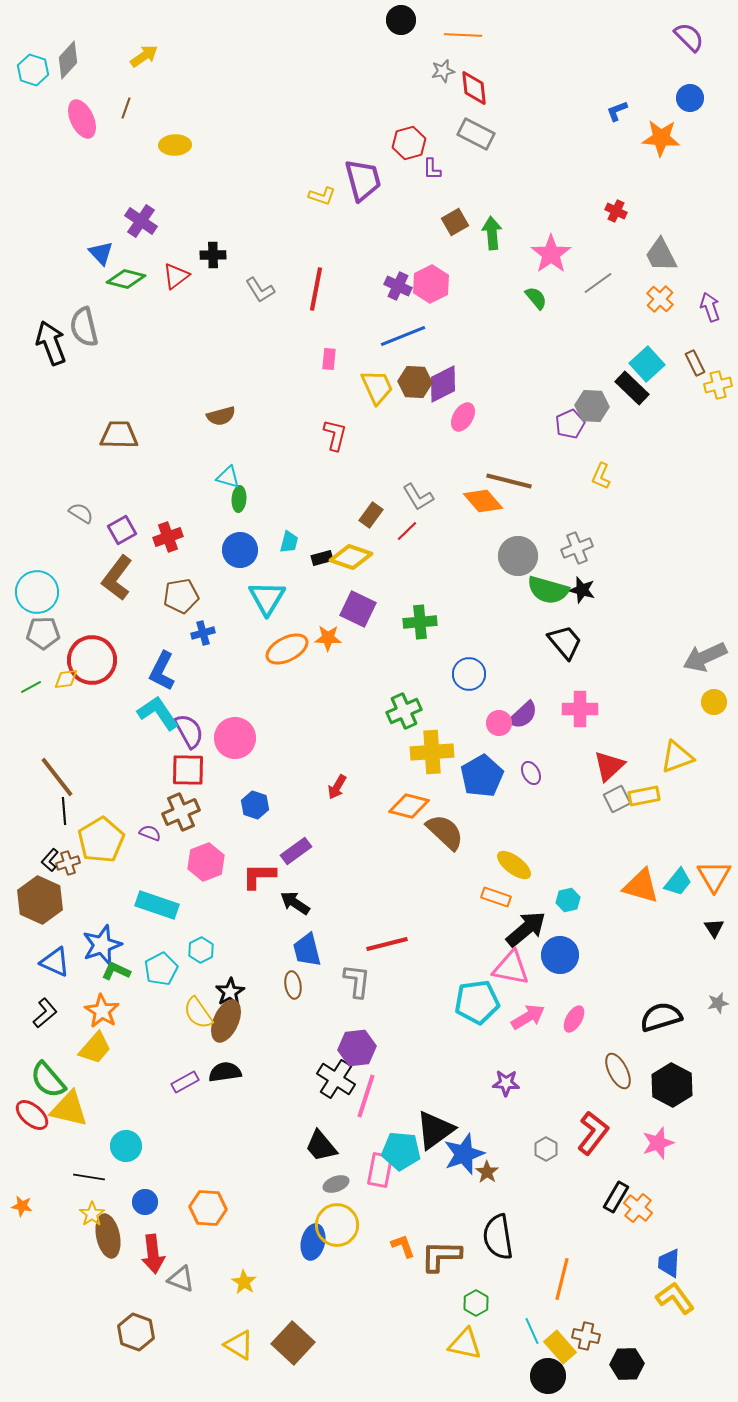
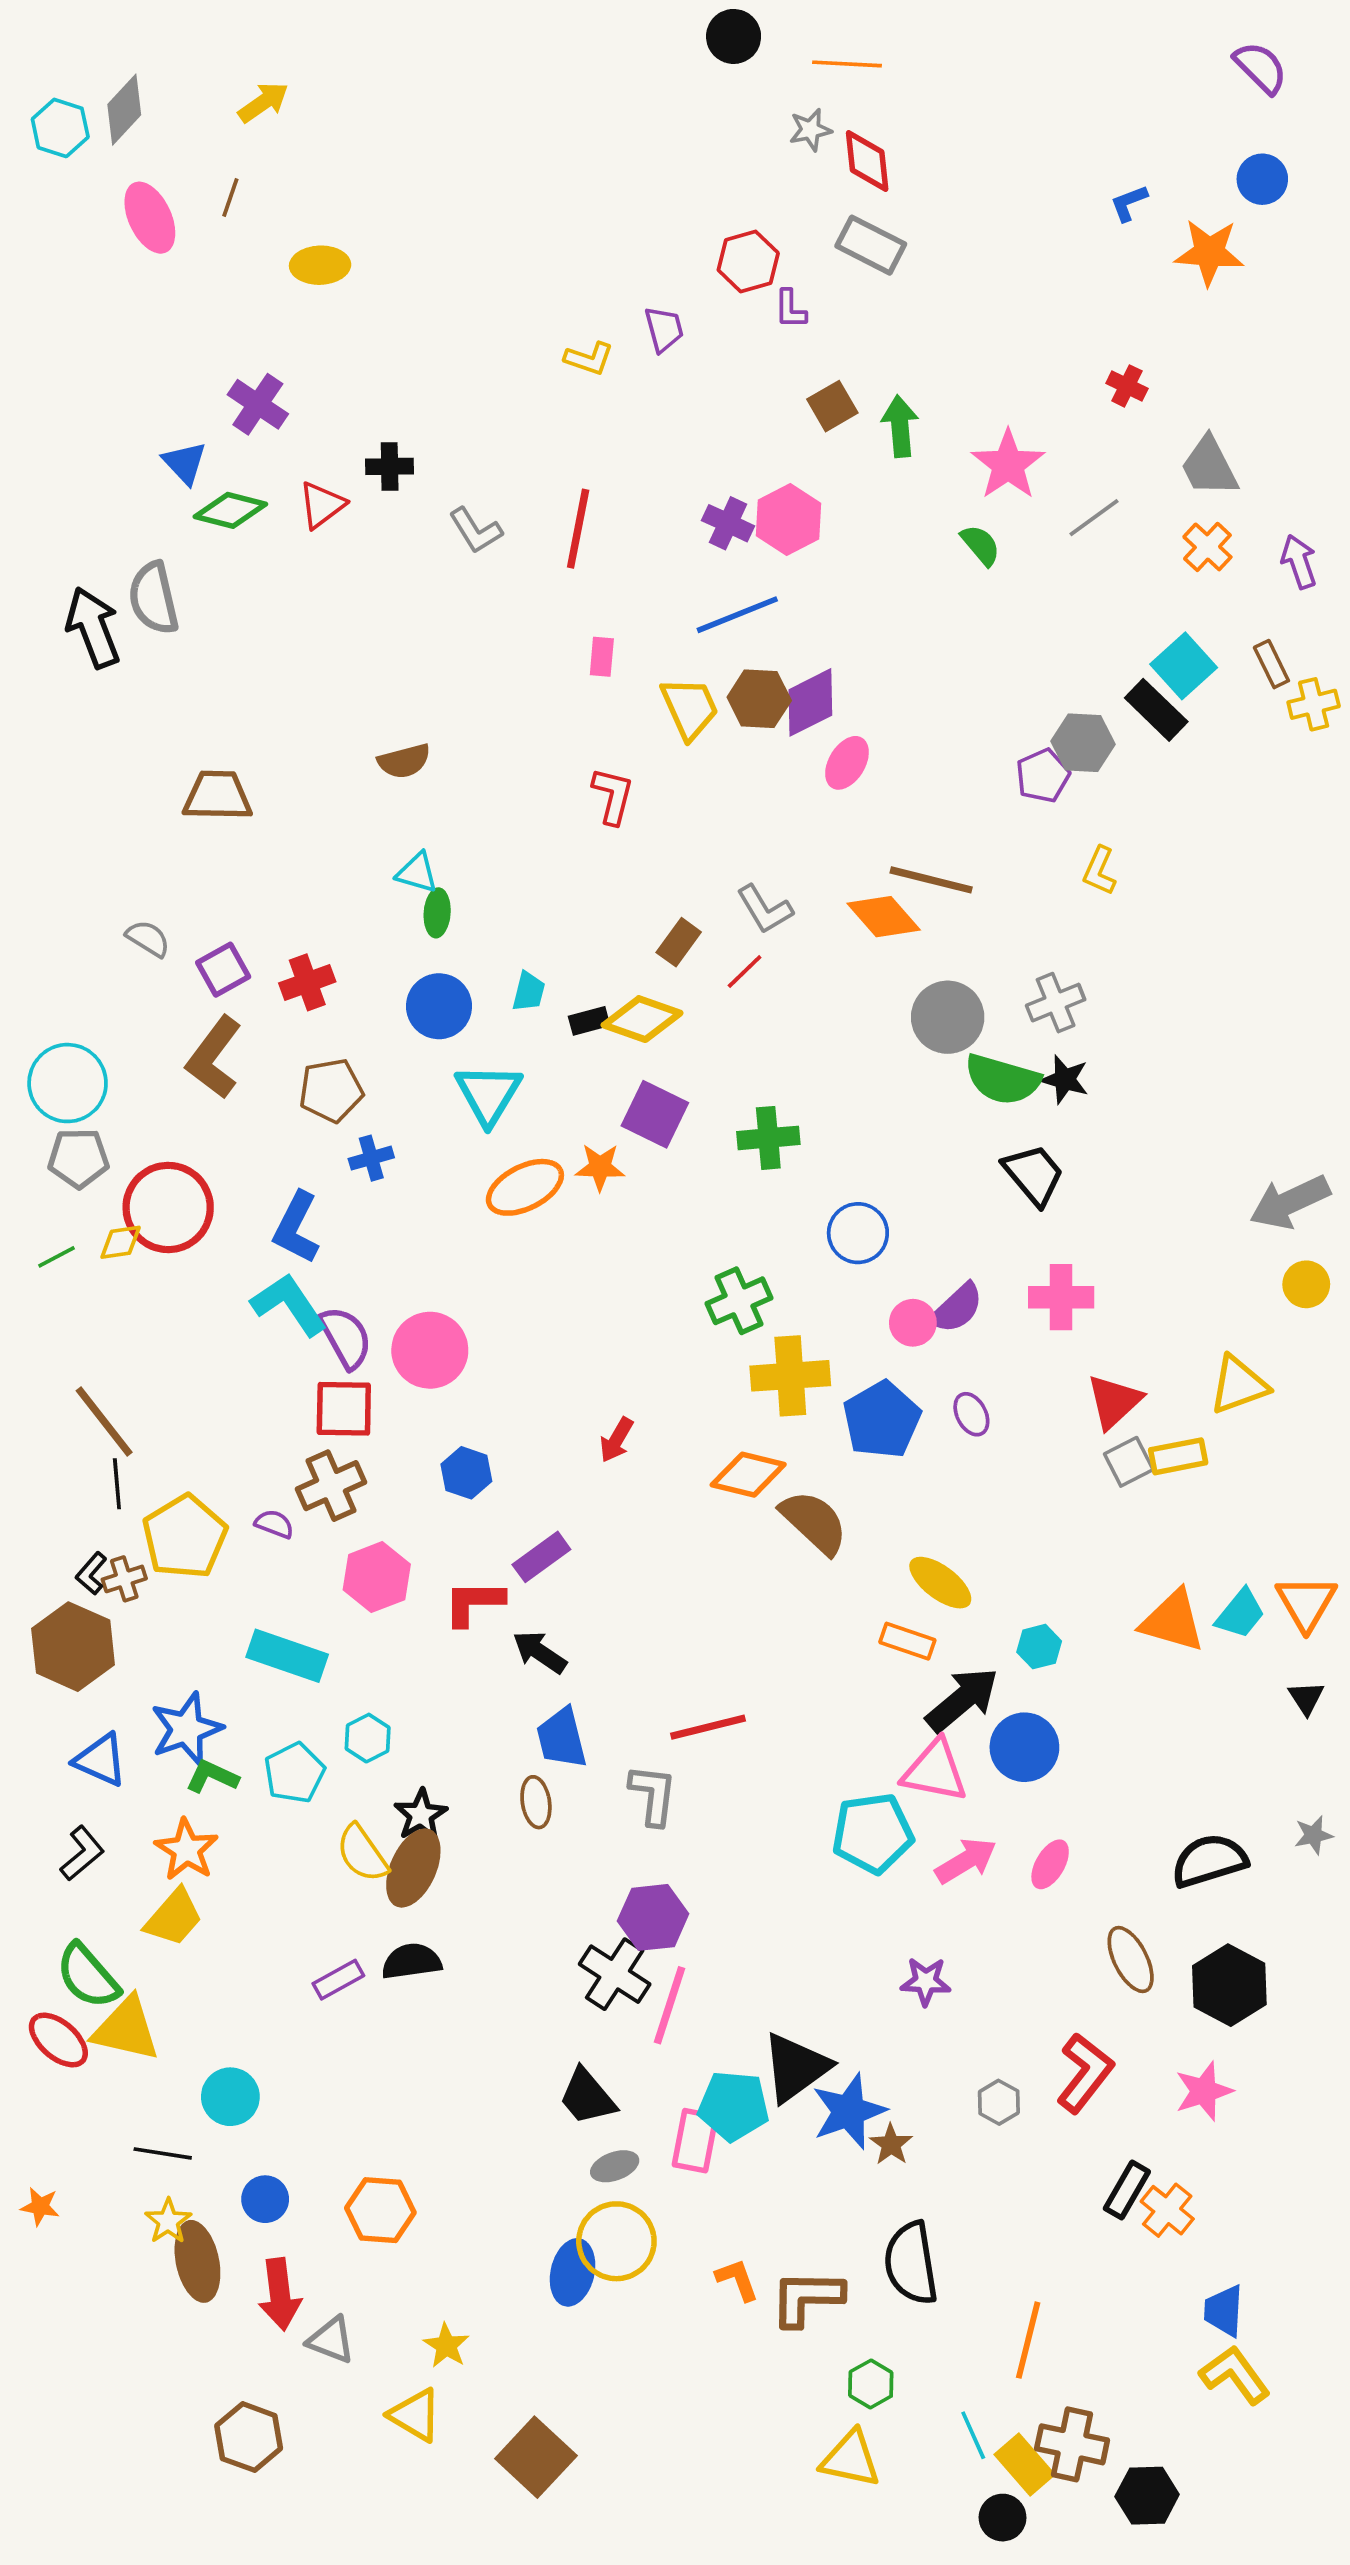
purple trapezoid: (363, 180) -> (664, 329), size x0.6
brown cross: (586, 1336) -> (1072, 2444), size x1.4
yellow triangle: (239, 1345) -> (415, 2415), moved
black circle: (548, 1376) -> (1003, 2518), size x0.7

